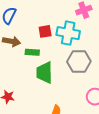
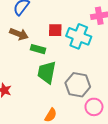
gray hexagon: (79, 61) -> (78, 85), moved

